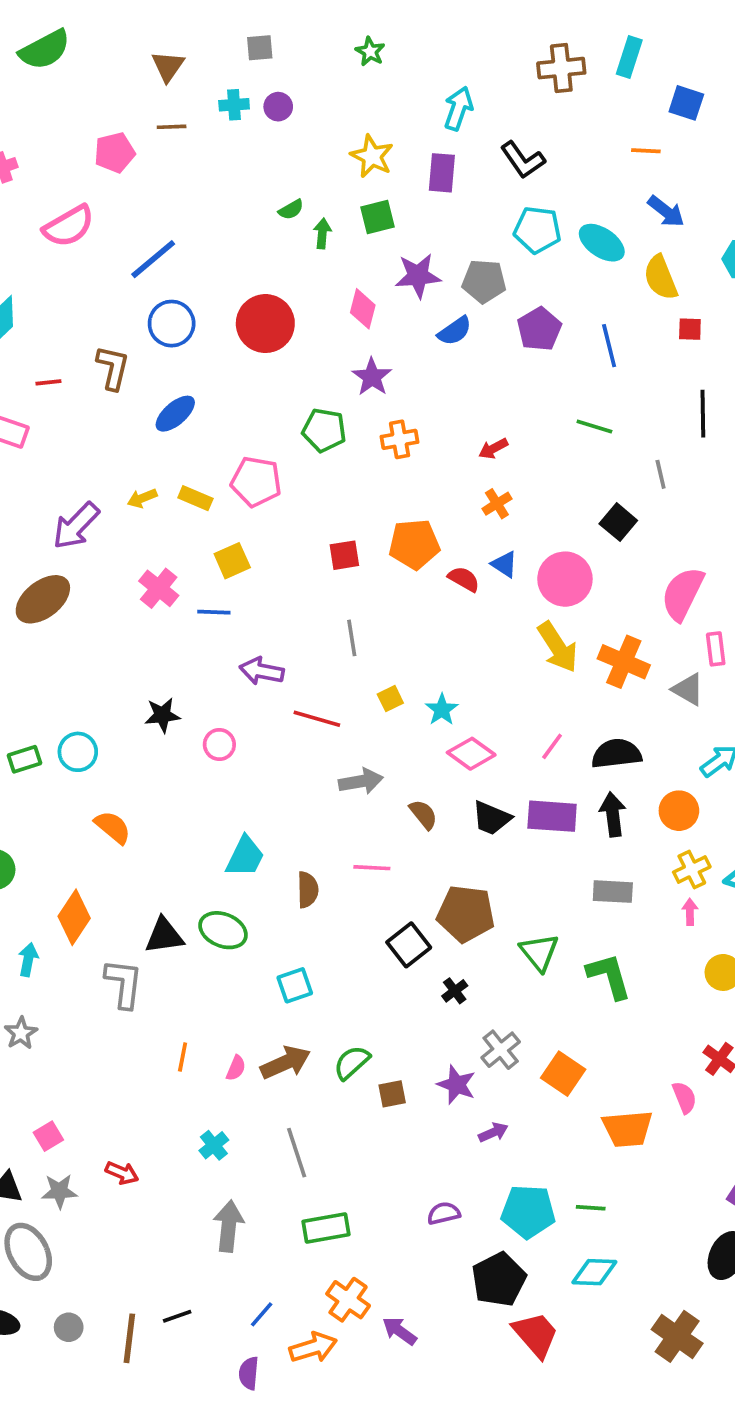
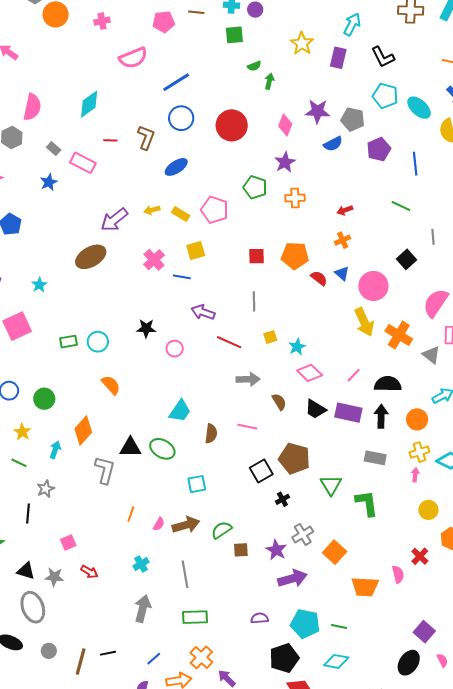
green square: (377, 217) -> (234, 35), moved
purple arrow: (493, 1132) -> (292, 578), size x1.8
pink square: (48, 1136) -> (68, 543), moved

